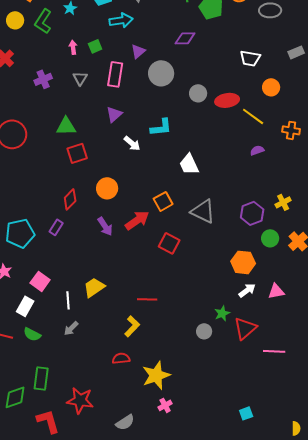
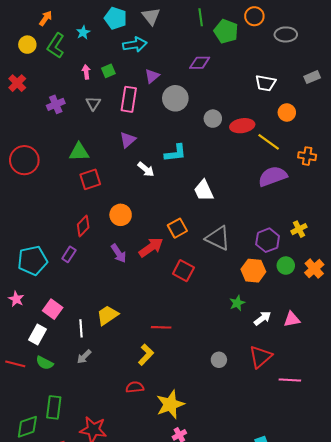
purple semicircle: (257, 150) -> (273, 176), size x2.0
orange hexagon: (243, 262) -> (253, 271), moved
green star: (222, 313) -> (237, 303), moved

